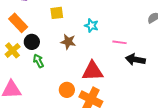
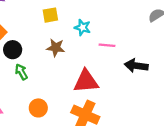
yellow square: (57, 13) -> (50, 15), moved
pink line: (119, 42) -> (107, 45), moved
orange circle: (67, 90) -> (38, 108), moved

